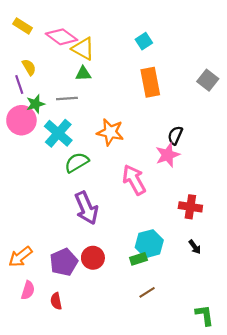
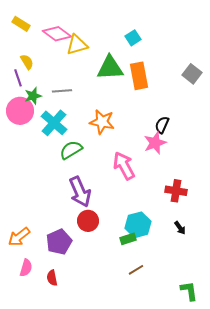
yellow triangle: (83, 49) -> (77, 45), turned -45
green triangle: (83, 74) -> (110, 68), moved, size x1.8
red circle: (93, 258) -> (88, 221), moved

